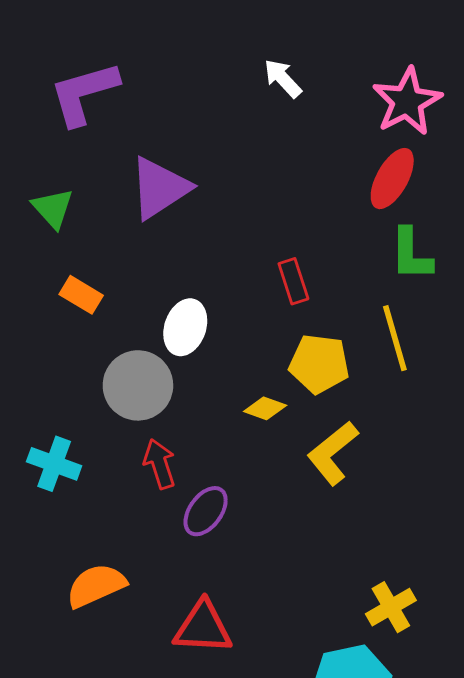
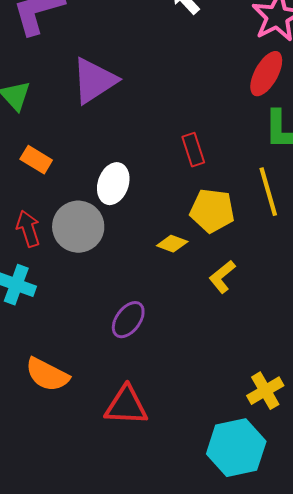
yellow L-shape: (333, 453) -> (222, 277), size x0.7
red arrow: (160, 464) -> (28, 229), moved
orange semicircle: (96, 586) -> (47, 375), turned -129

